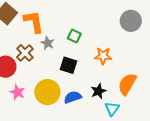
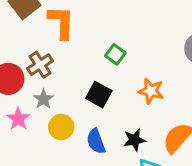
gray star: (48, 43) -> (43, 99), moved
yellow circle: (47, 92) -> (61, 127), size x0.7
blue semicircle: (73, 97) -> (96, 141), turned -102

